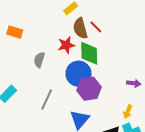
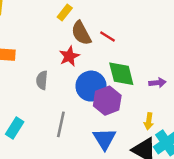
red line: (96, 27) -> (108, 36), moved
green diamond: (89, 53) -> (121, 74), moved
yellow arrow: (128, 112) -> (149, 121), moved

